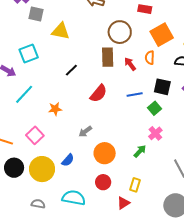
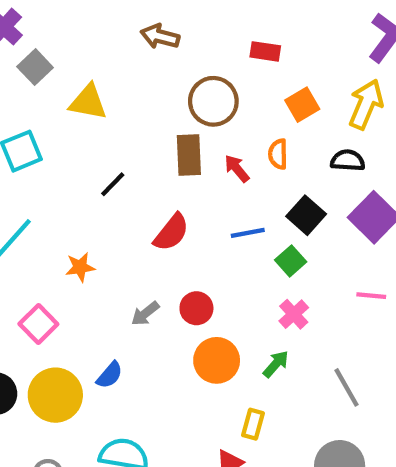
gray square: (36, 14) -> (35, 67), turned 35
orange square: (162, 35) -> (302, 105), size x0.7
black square: (162, 87) -> (306, 215), turned 30
green arrow: (140, 151) -> (276, 364), moved
orange circle: (105, 153) -> (217, 360), moved
red circle: (103, 182) -> (196, 308), moved

